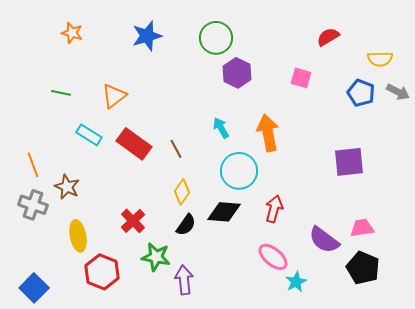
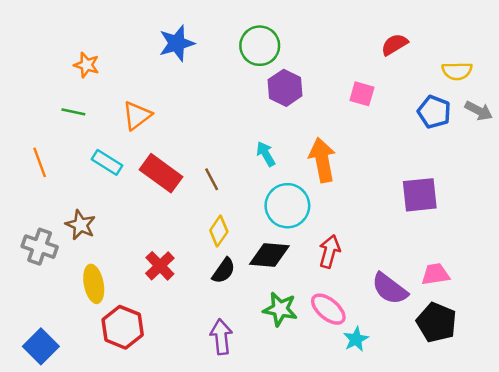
orange star: (72, 33) -> (87, 65), moved
orange line: (33, 165) -> (40, 162), moved
green star: (156, 257) -> (280, 309), moved

